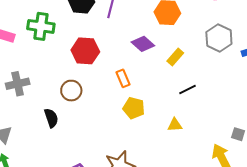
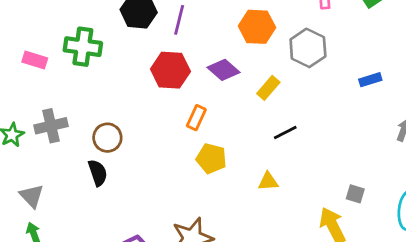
gray hexagon: (219, 38) -> (308, 48), moved
red hexagon: (85, 51) -> (170, 70), moved
orange rectangle: (123, 78) -> (196, 118), turned 48
brown circle: (71, 91) -> (107, 138), moved

